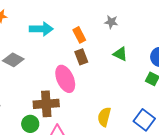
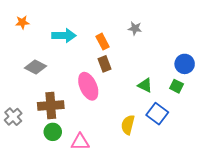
green triangle: (120, 54) -> (145, 85), moved
brown cross: (46, 104) -> (51, 106), moved
blue square: (144, 120) -> (157, 114), moved

